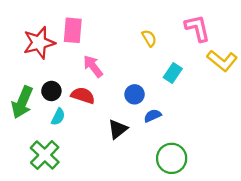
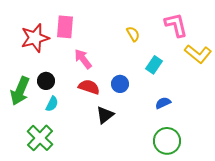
red semicircle: (83, 95) -> (89, 87), moved
blue semicircle: (153, 116) -> (163, 103), moved
green circle: (172, 158) -> (167, 141), moved

